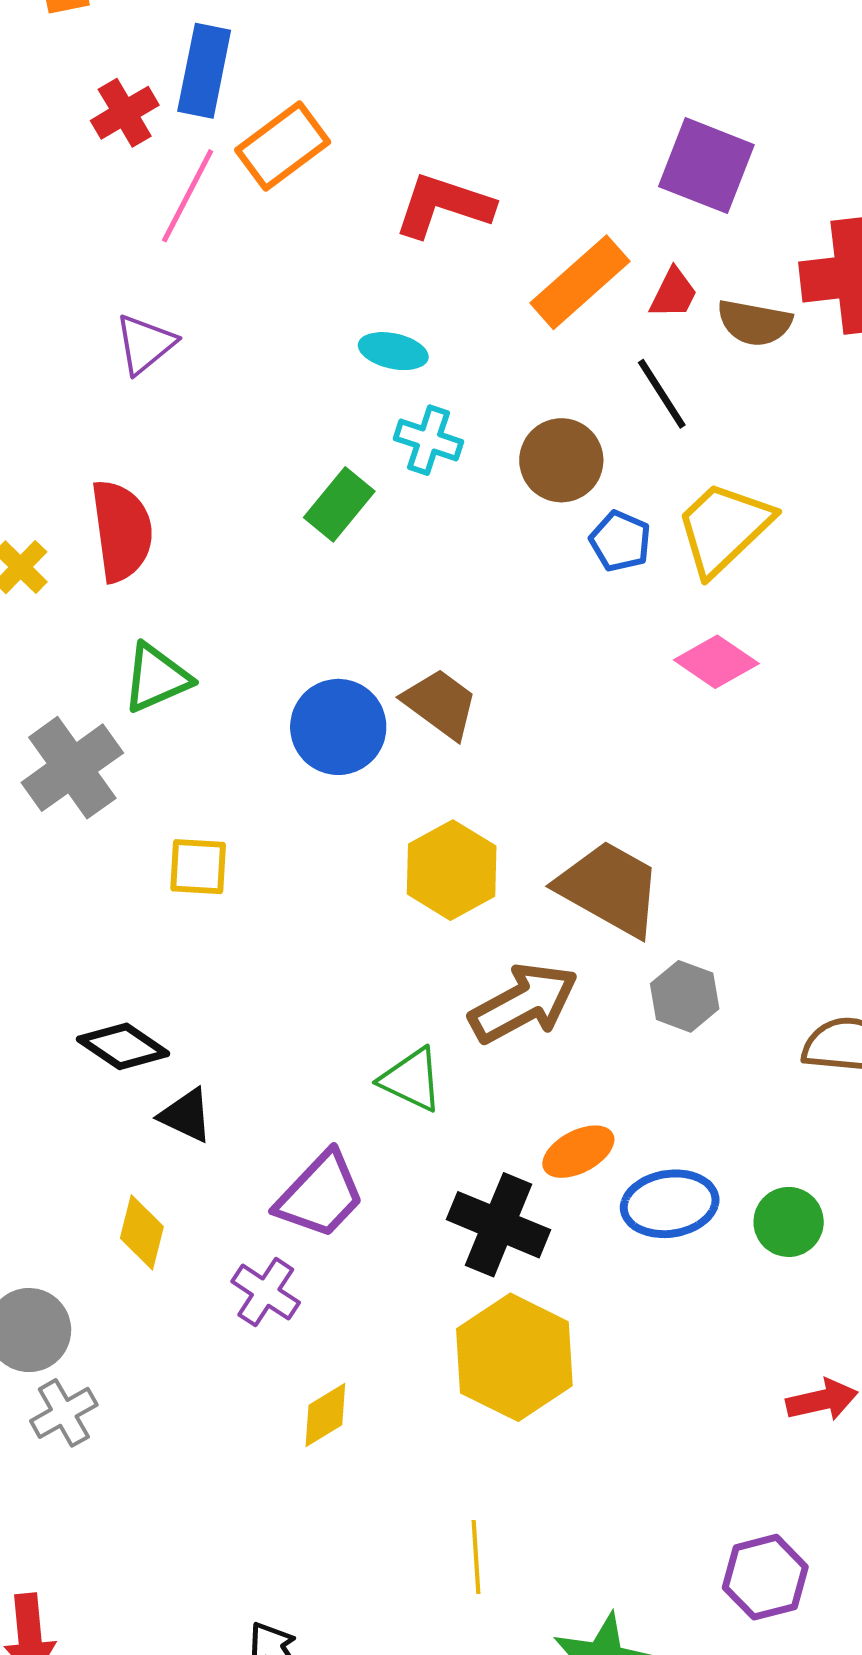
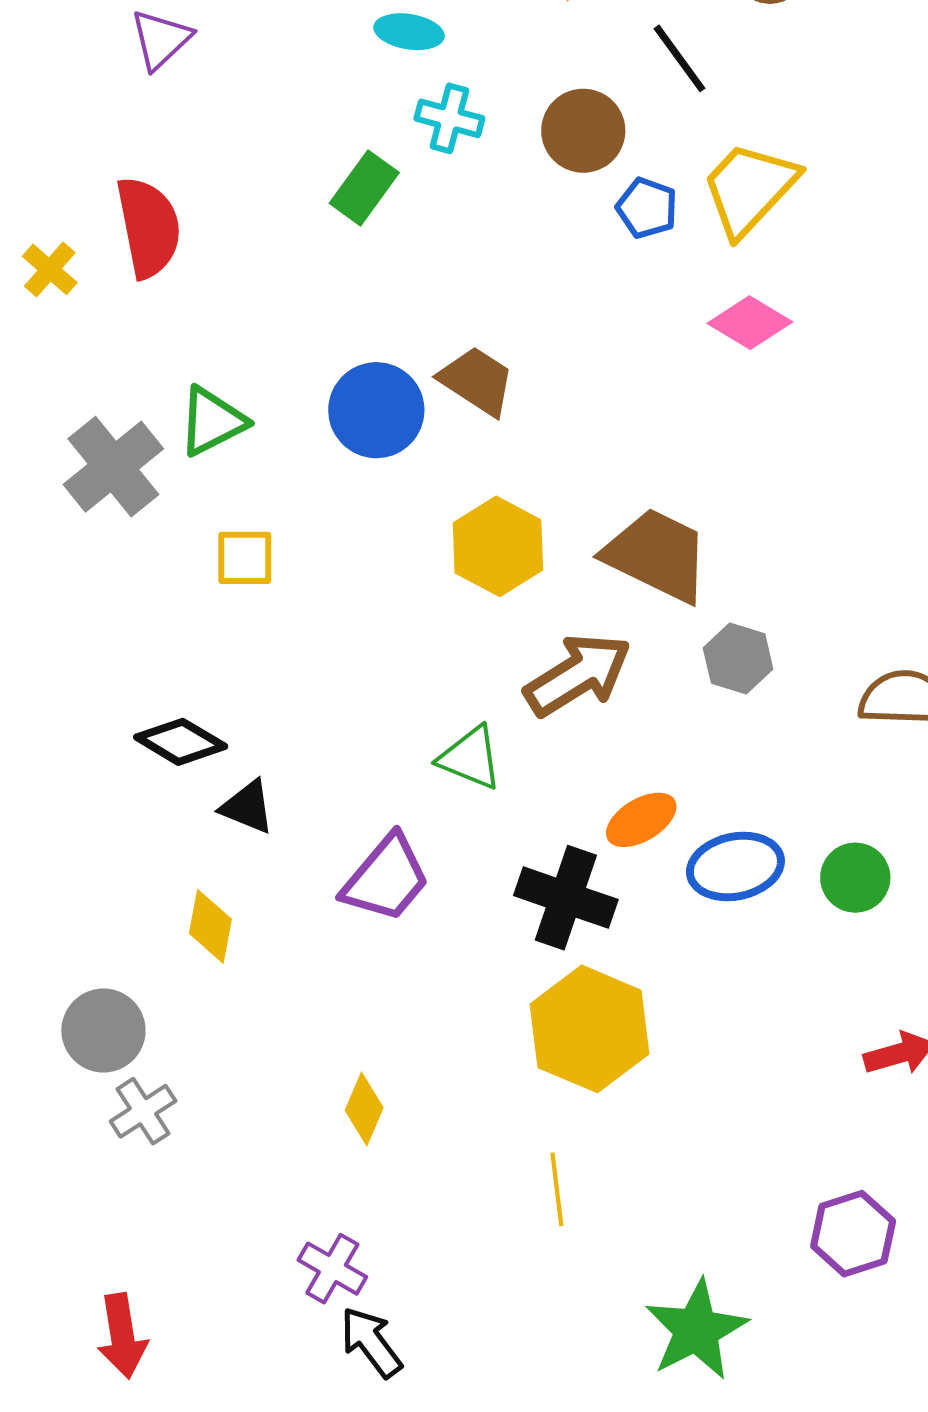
green triangle: (156, 678) -> (212, 421), moved
purple cross: (266, 1292) -> (332, 1269), moved
yellow diamond: (325, 1415) -> (364, 1109), moved, turned -32
yellow line: (476, 1557) -> (557, 1189), moved

